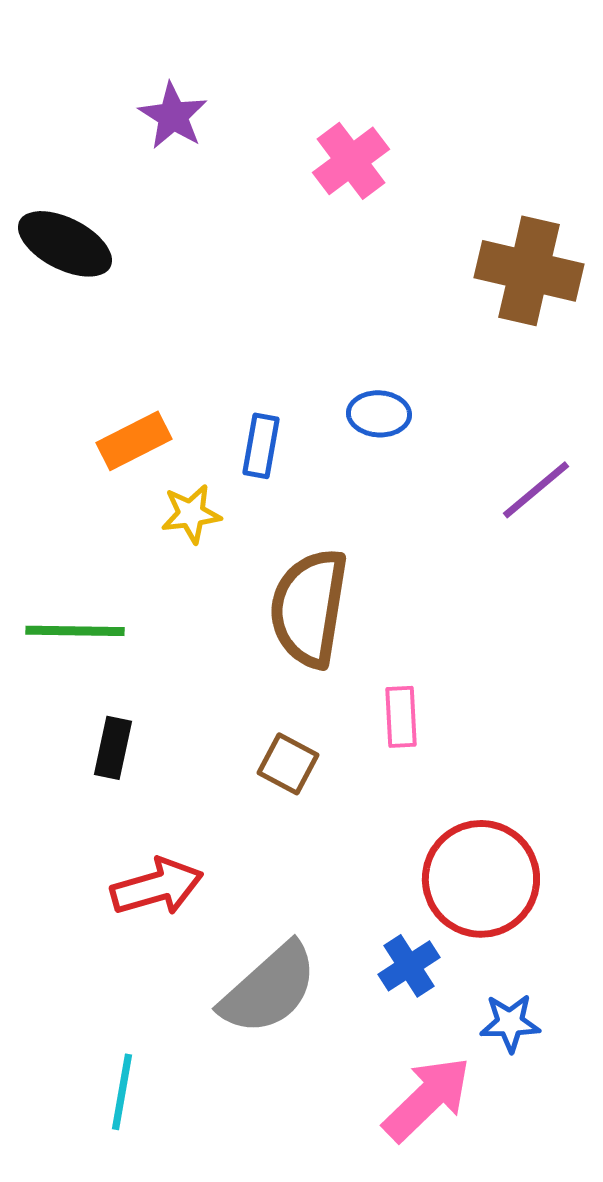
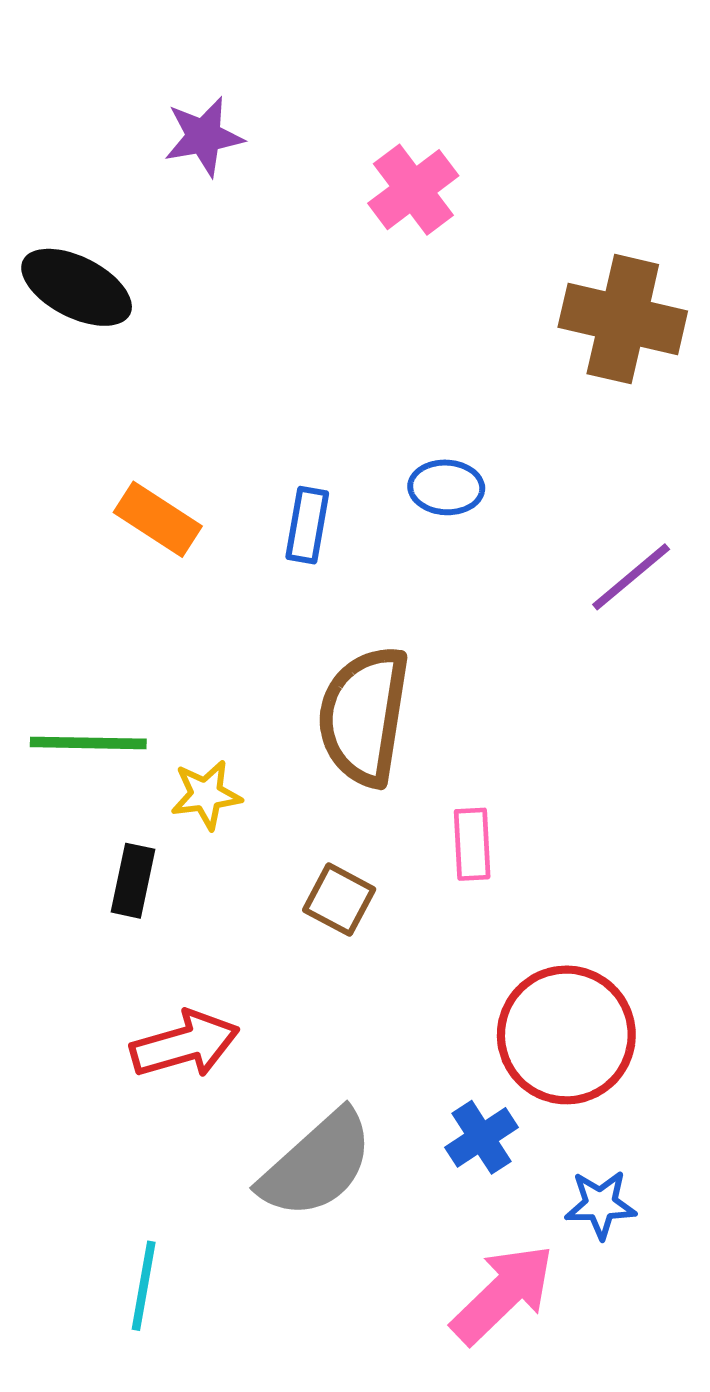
purple star: (173, 116) -> (204, 137), turned 30
orange rectangle: (134, 441) -> (158, 519), turned 60
yellow star: (191, 514) -> (206, 795), moved

